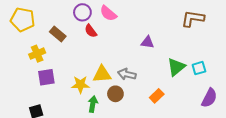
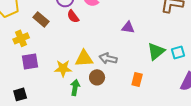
orange rectangle: (157, 96) -> (137, 79), turned -32

